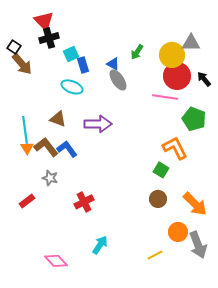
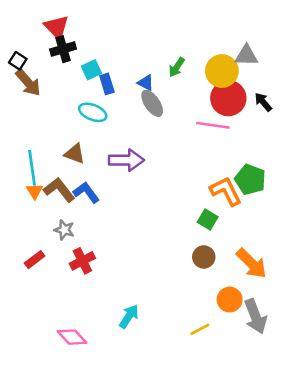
green pentagon: (194, 119) -> (250, 179), moved
red cross: (84, 202) -> (82, 261), moved

